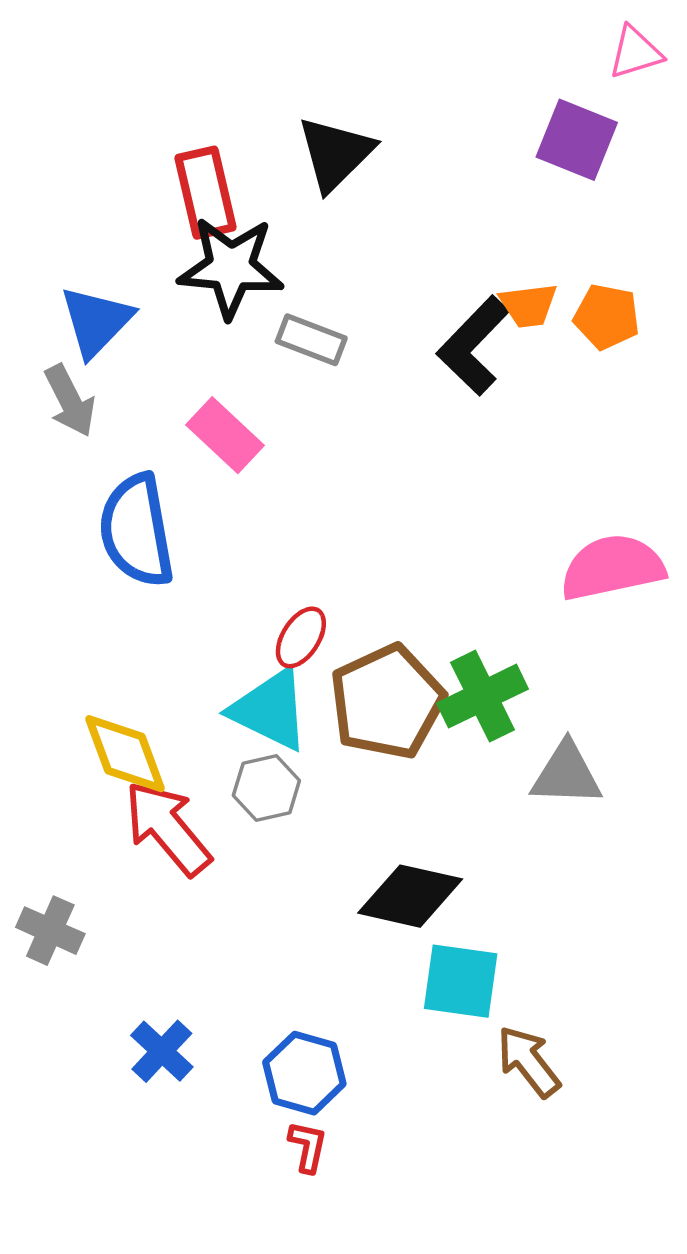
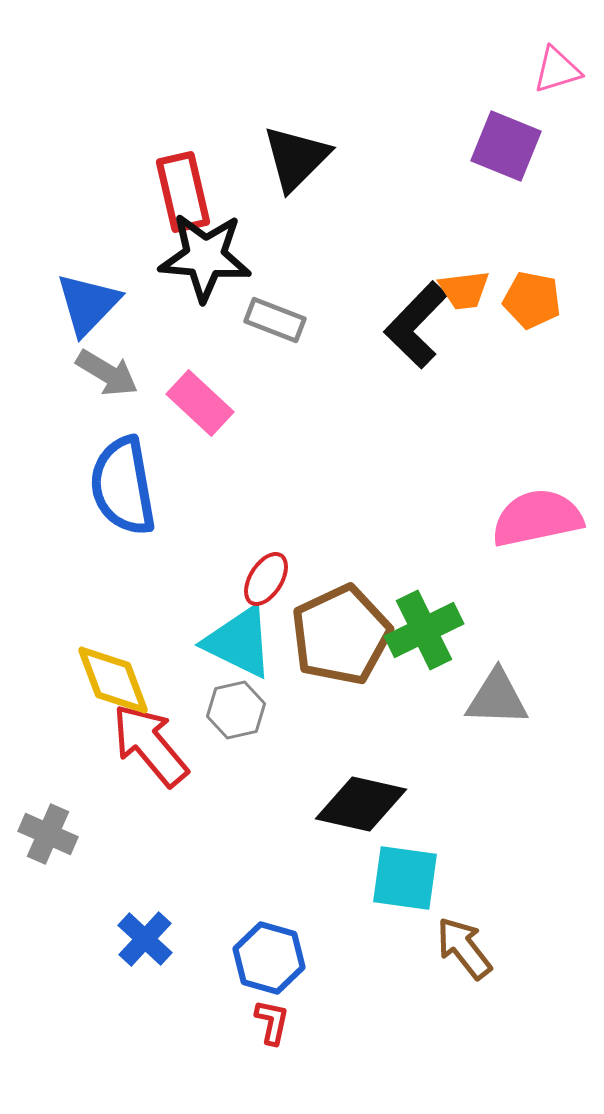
gray arrow: (70, 401) -> (107, 373), moved, turned -32

